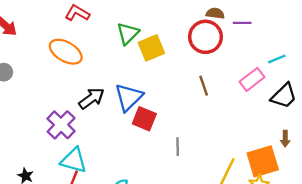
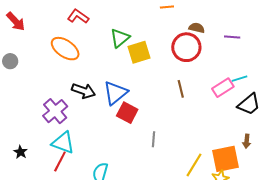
purple line: (242, 23) -> (232, 37), moved
cyan line: (277, 59) -> (240, 79), moved
black arrow: (92, 98) -> (83, 91), turned 50

